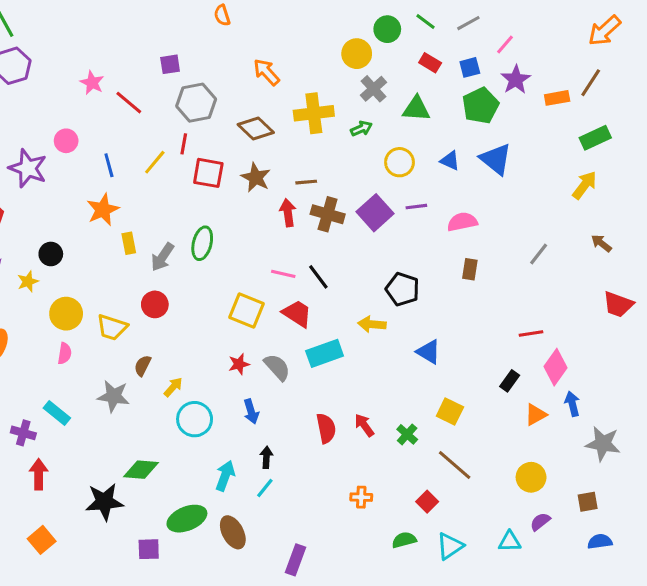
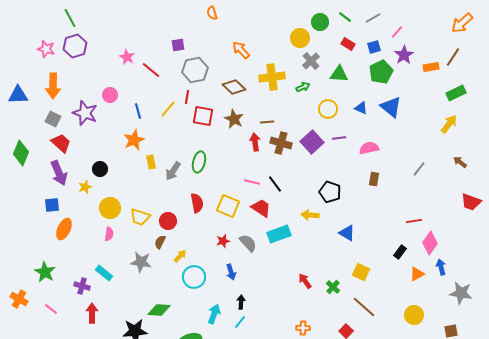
red circle: (155, 304) -> (168, 221), moved
red semicircle: (326, 428) -> (197, 203), moved

